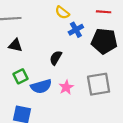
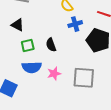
black semicircle: (56, 58) -> (51, 45), turned -64
green square: (21, 76) -> (28, 46), moved

